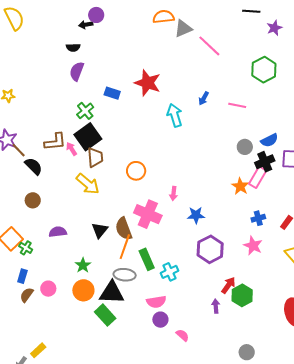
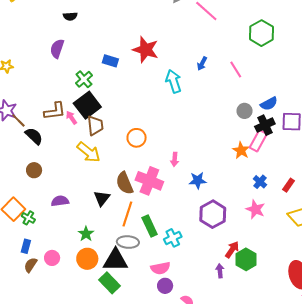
purple semicircle: (77, 71) -> (57, 49), moved
pink line: (237, 105) -> (236, 70), turned 48
blue cross: (258, 218) -> (260, 182), turned -32
brown semicircle: (124, 229) -> (125, 183), moved

